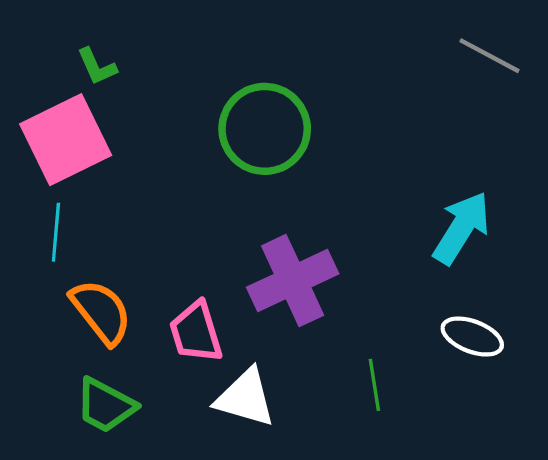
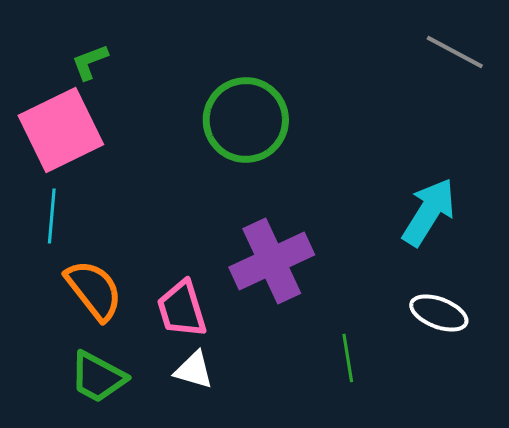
green L-shape: (97, 66) -> (90, 62), turned 93
white triangle: (245, 398) -> (194, 370), moved, size x0.7

